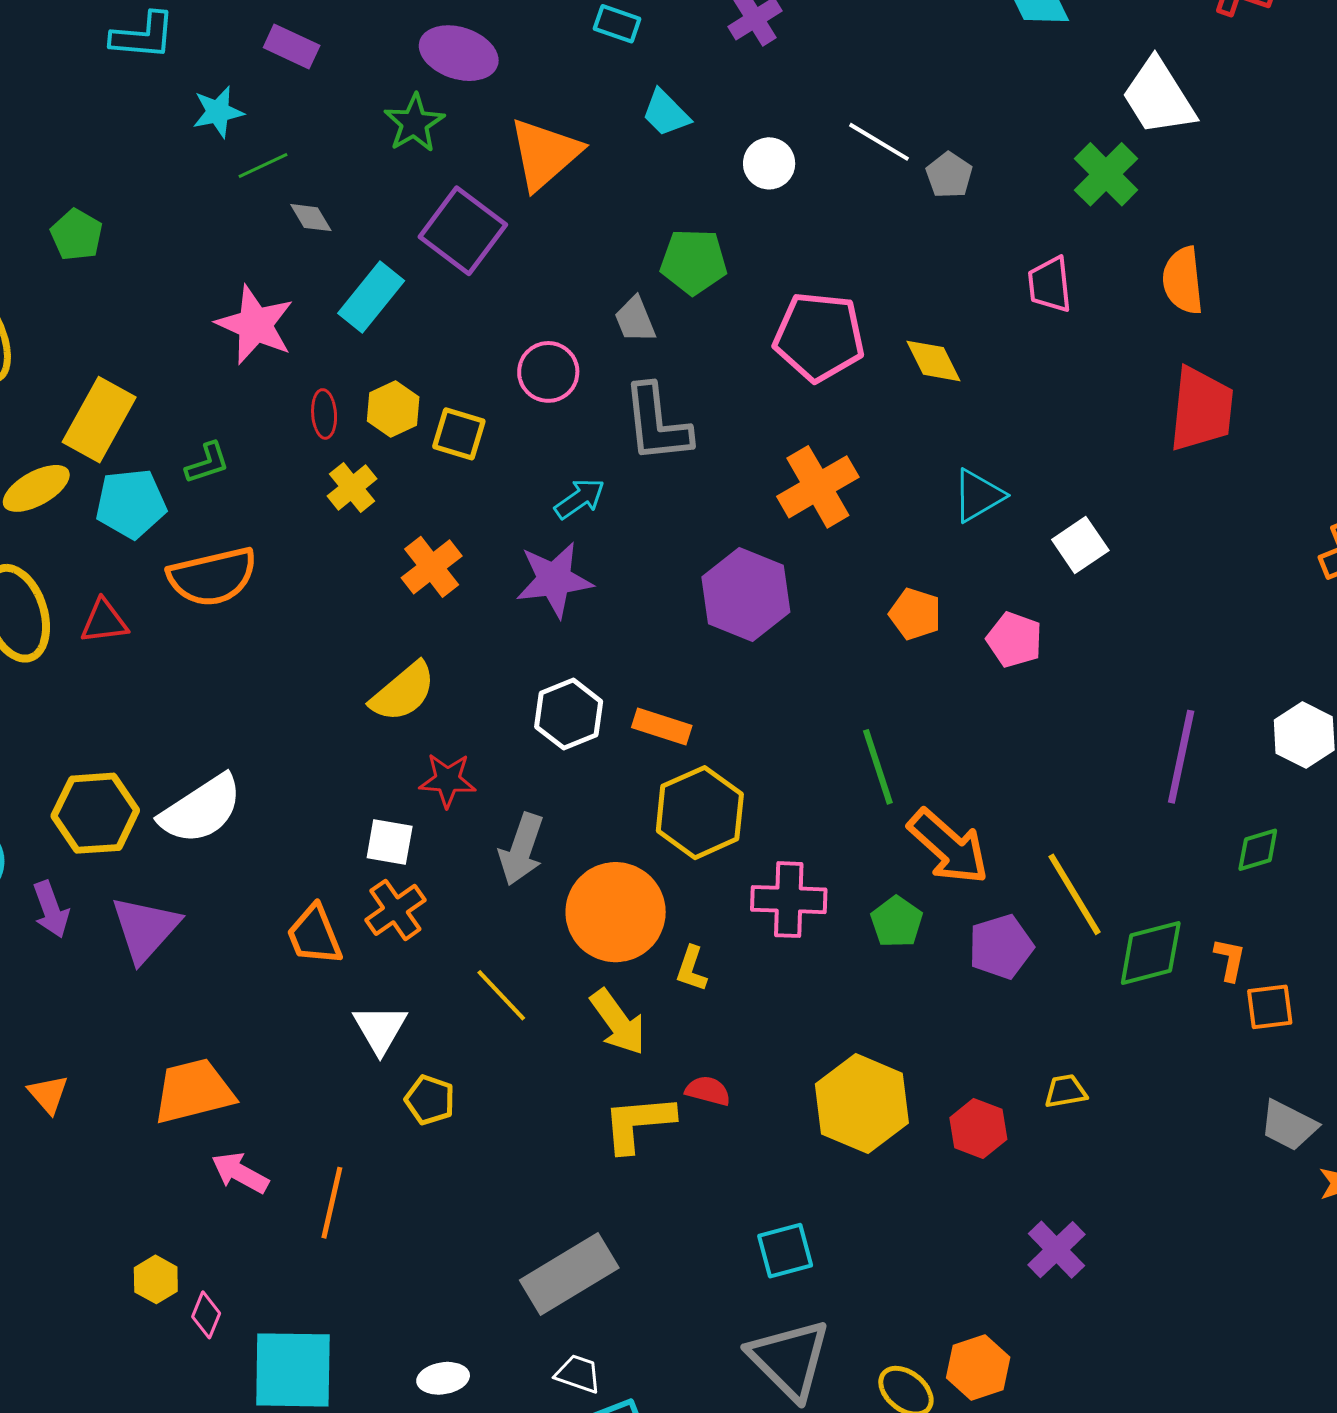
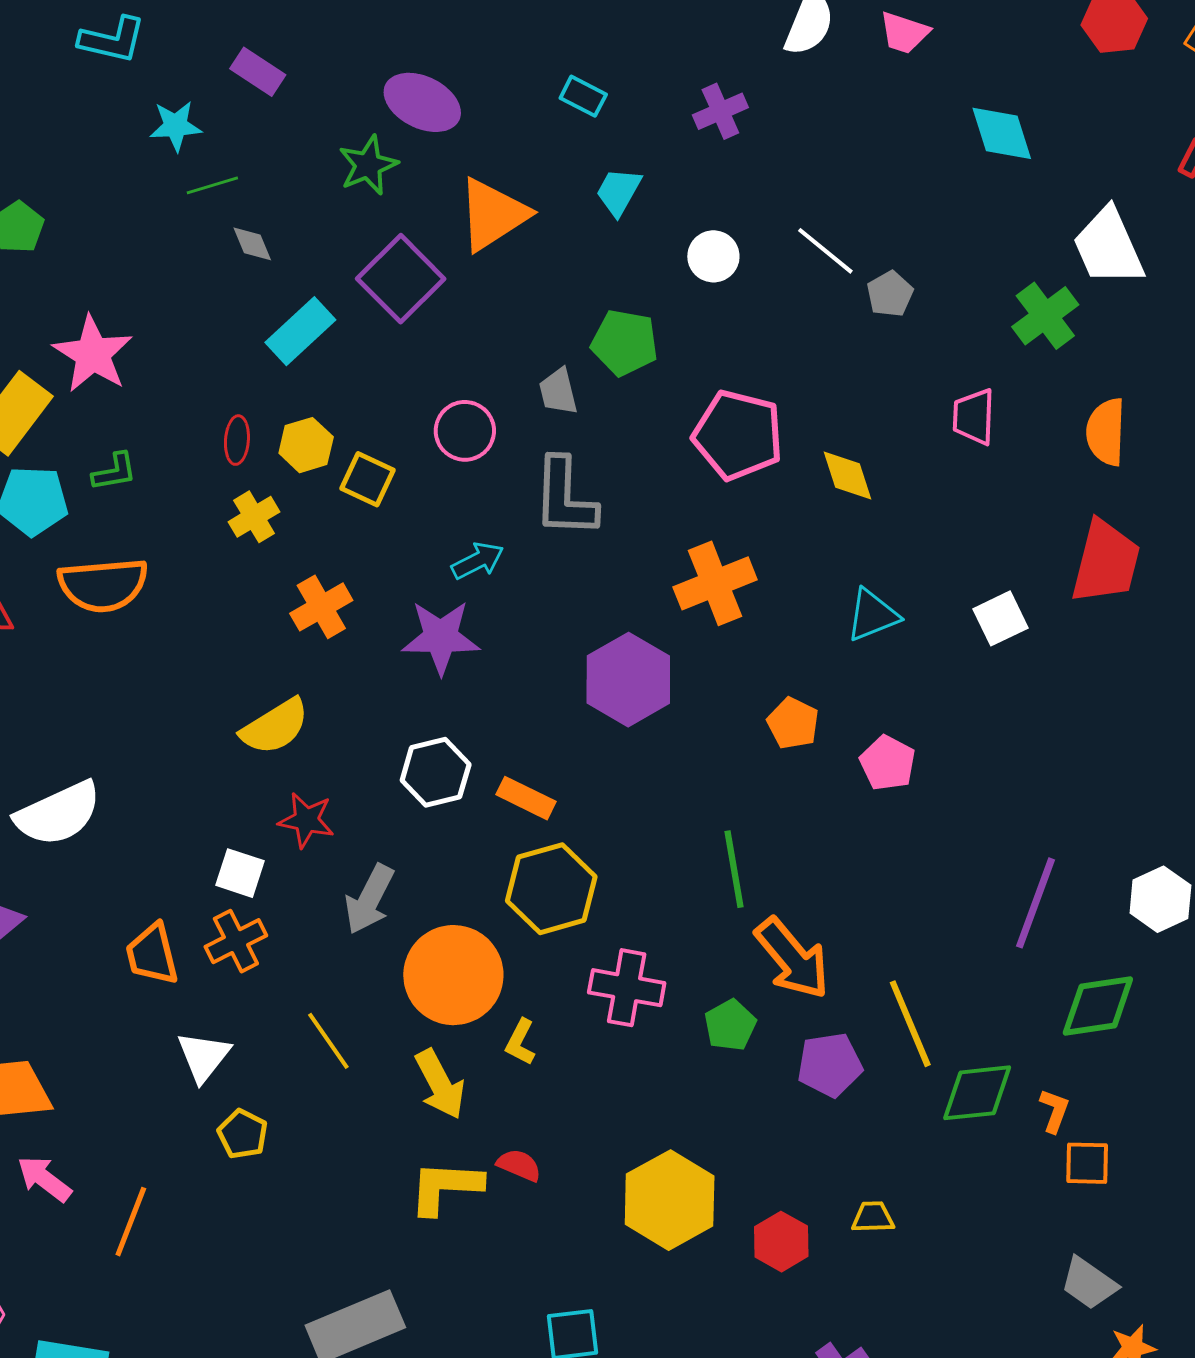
cyan trapezoid: (666, 113) -> (619, 192), turned 66
pink star: (255, 325) -> (93, 354), moved
white square: (1080, 545) -> (1001, 618), moved
green diamond: (1258, 850) -> (1098, 1006), size x1.6

